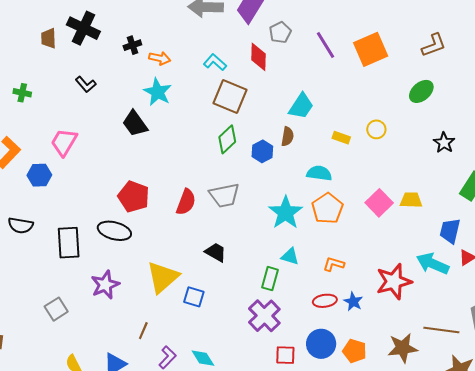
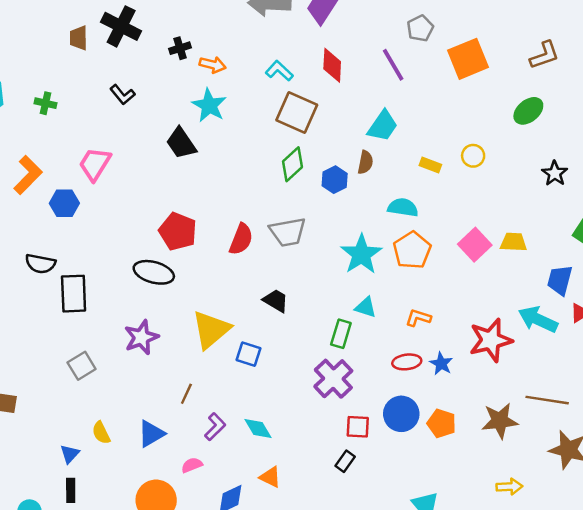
gray pentagon: (280, 32) -> (420, 28), moved
purple line: (326, 45) -> (393, 65), moved
black rectangle: (69, 243) -> (74, 294), moved

